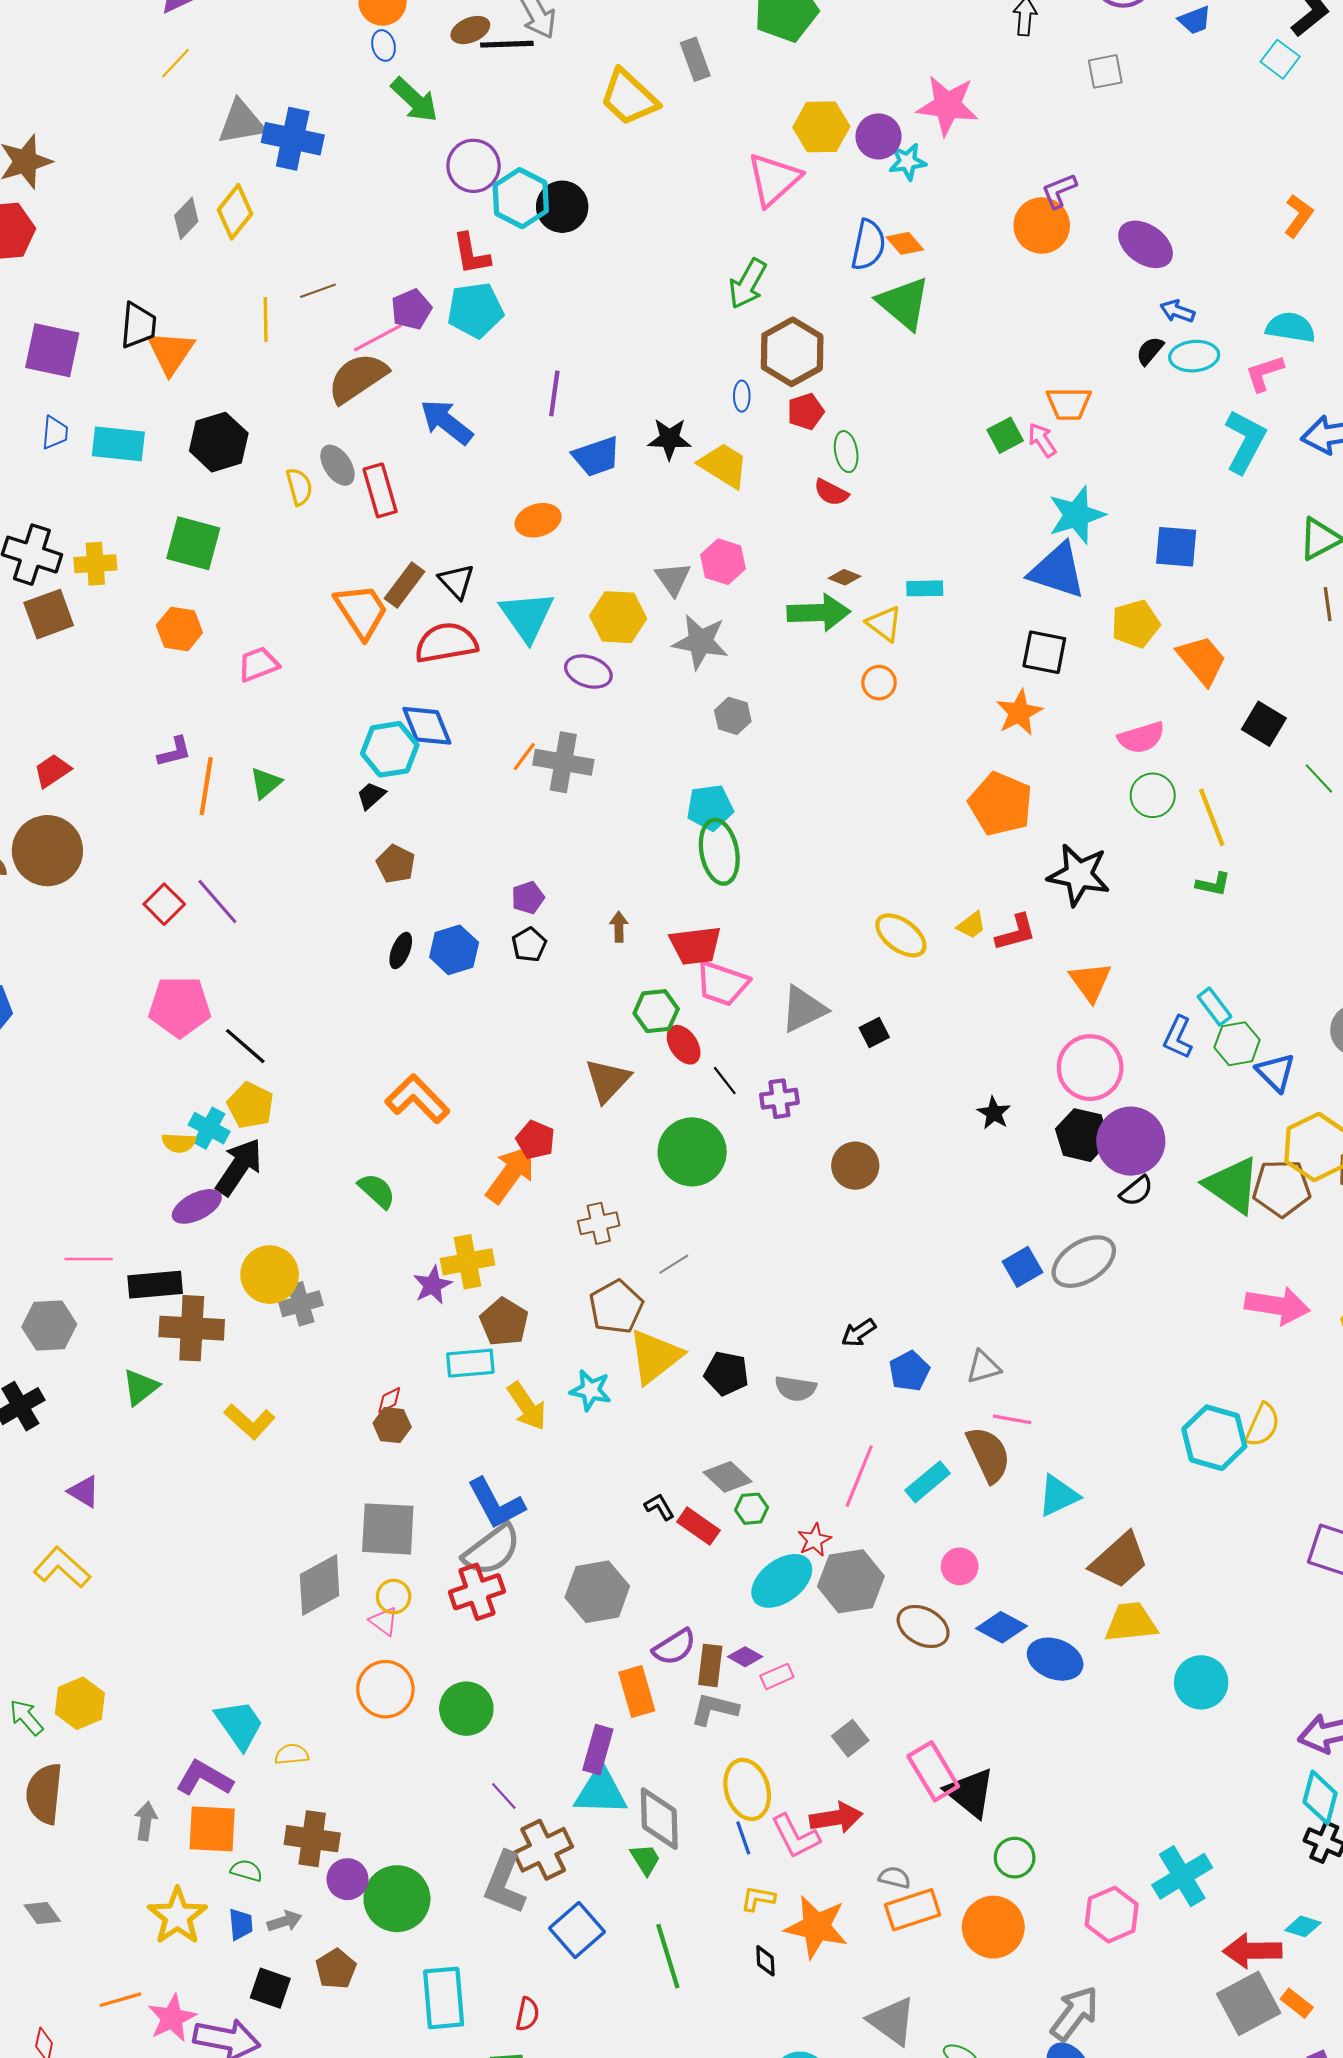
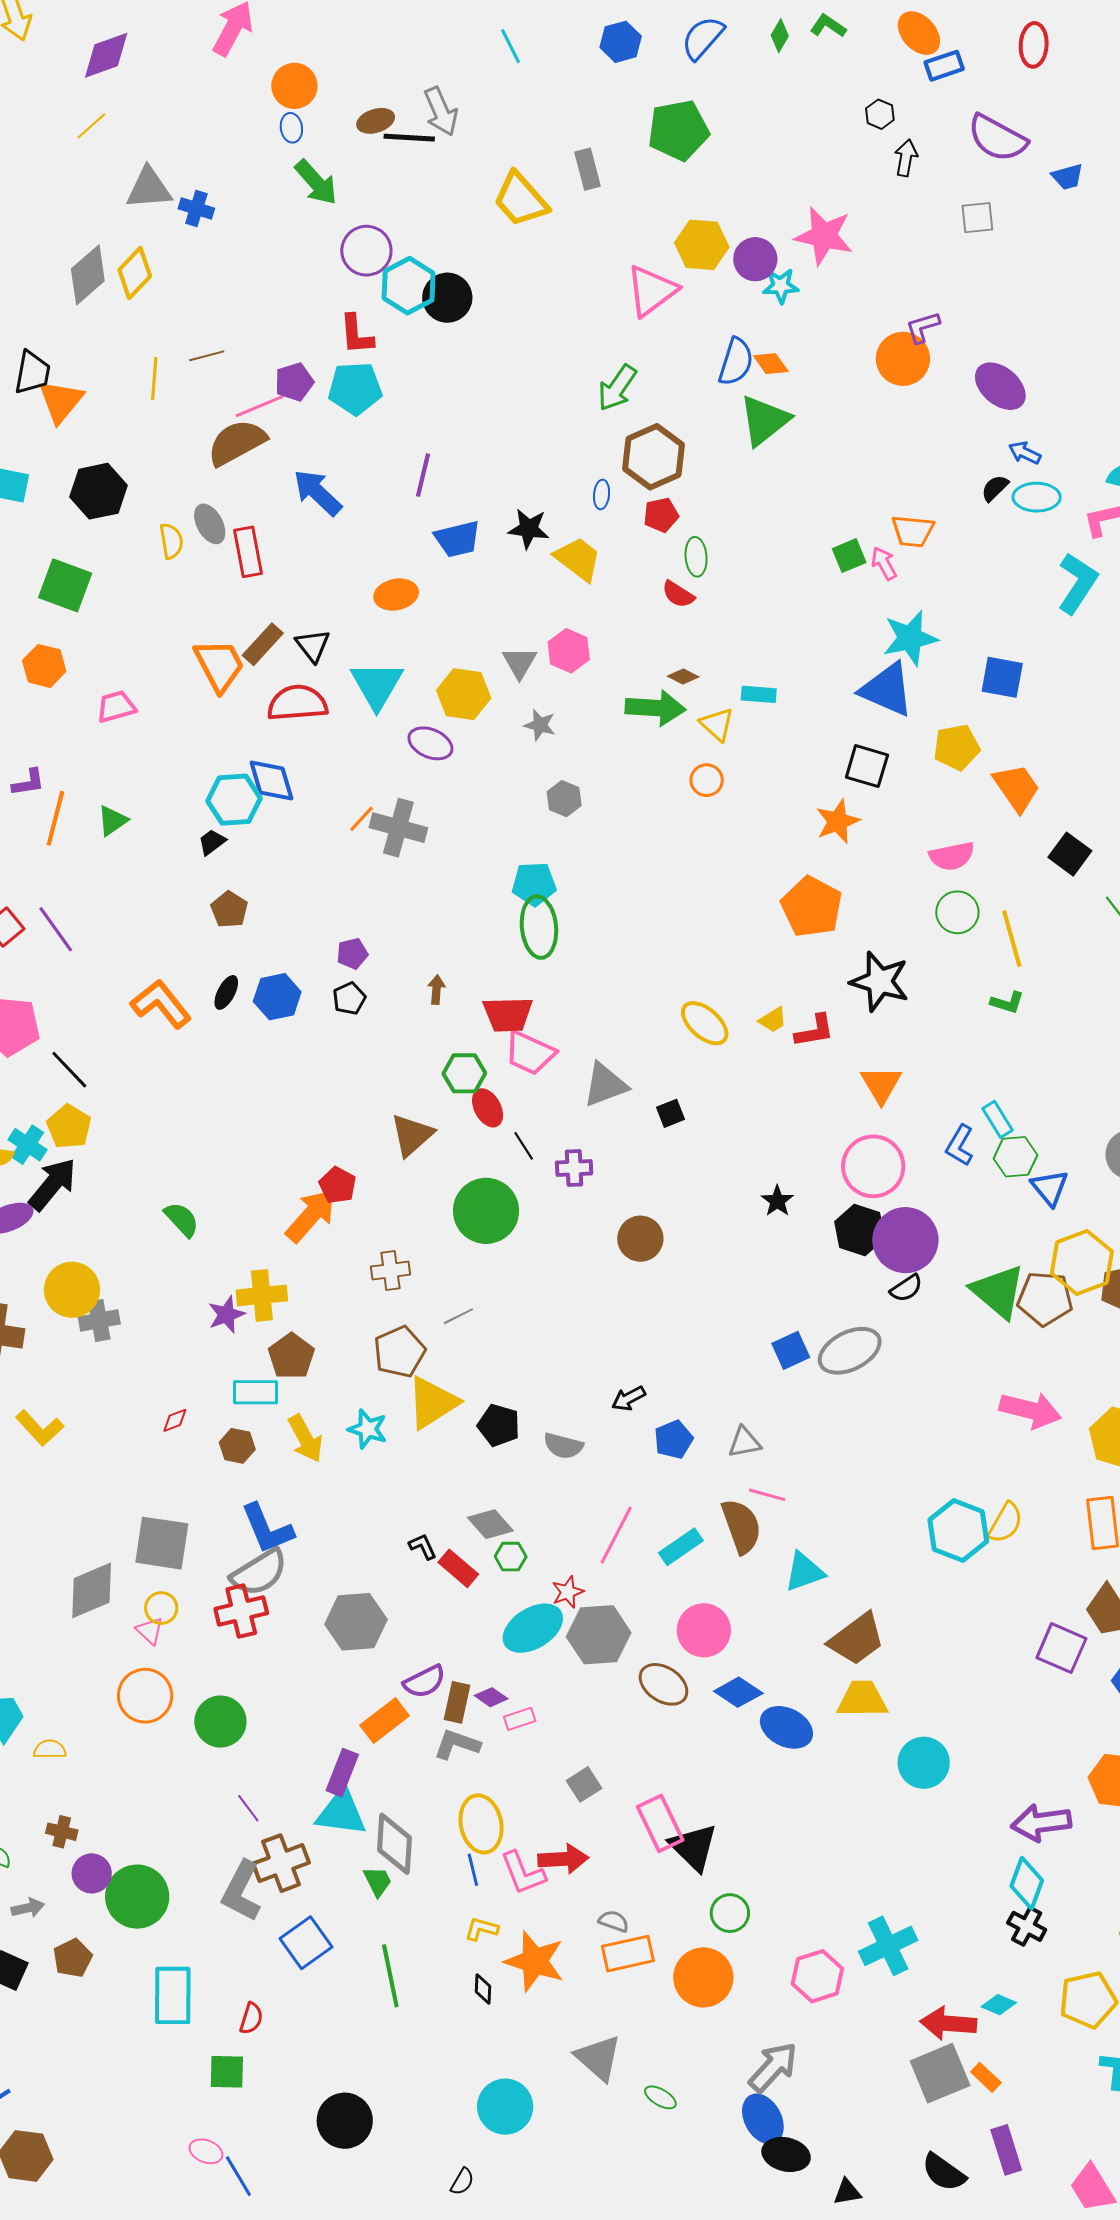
blue cross: (293, 139) -> (196, 208), size x0.6
gray diamond: (186, 218) -> (88, 275), size x1.5
green triangle: (904, 303) -> (764, 420), turned 36
gray star: (700, 642) -> (540, 725), size x0.6
orange L-shape: (417, 1099) -> (161, 1004), moved
brown hexagon: (392, 1425) -> (237, 1446), moved
pink circle: (960, 1566) -> (704, 1630), size x1.5
orange rectangle: (637, 1692) -> (385, 1721), turned 63
brown cross: (312, 1839) -> (62, 1832), size x0.6

